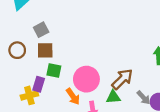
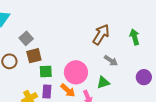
brown arrow: (122, 79) -> (101, 34), moved
purple rectangle: (39, 84) -> (47, 92), moved
gray arrow: (144, 98) -> (111, 61), moved

